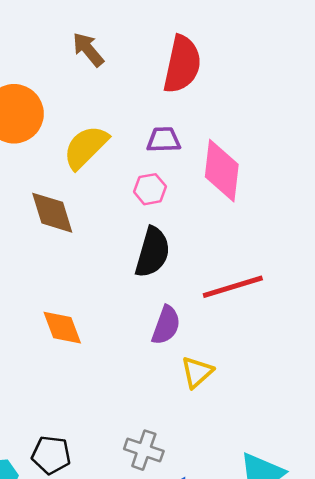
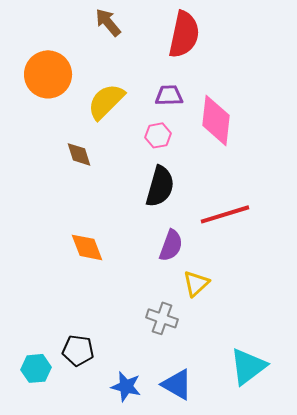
brown diamond: (52, 213) -> (79, 154), size x0.7
gray cross: (144, 450) -> (162, 318), moved

